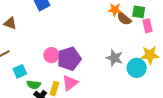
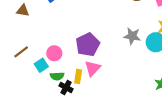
brown triangle: (10, 23) -> (23, 11), moved
pink circle: (51, 55) -> (54, 53), moved

